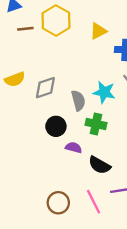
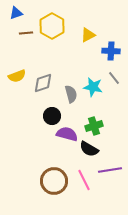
green cross: (96, 124) -> (94, 126), moved, turned -30
purple semicircle: (74, 147) -> (67, 134), size x1.5
brown circle: (58, 203) -> (54, 181), size x1.4

